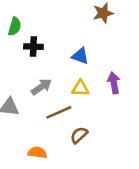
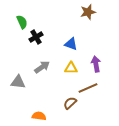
green semicircle: (15, 26) -> (22, 22), turned -40
black cross: (33, 47) -> (36, 37), turned -32
brown line: (59, 112) -> (88, 88), moved

